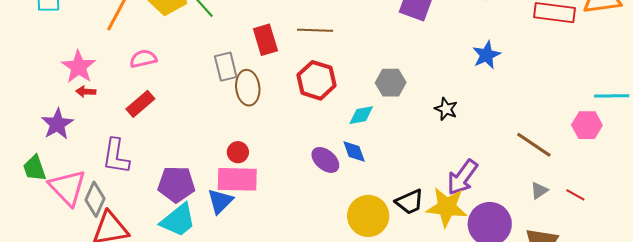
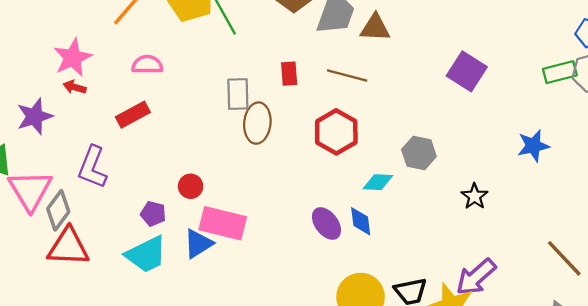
red rectangle: (265, 40) -> (289, 74), size x0.7
red circle: (238, 152) -> (191, 186), moved
purple pentagon: (176, 184) -> (153, 214), size x0.6

